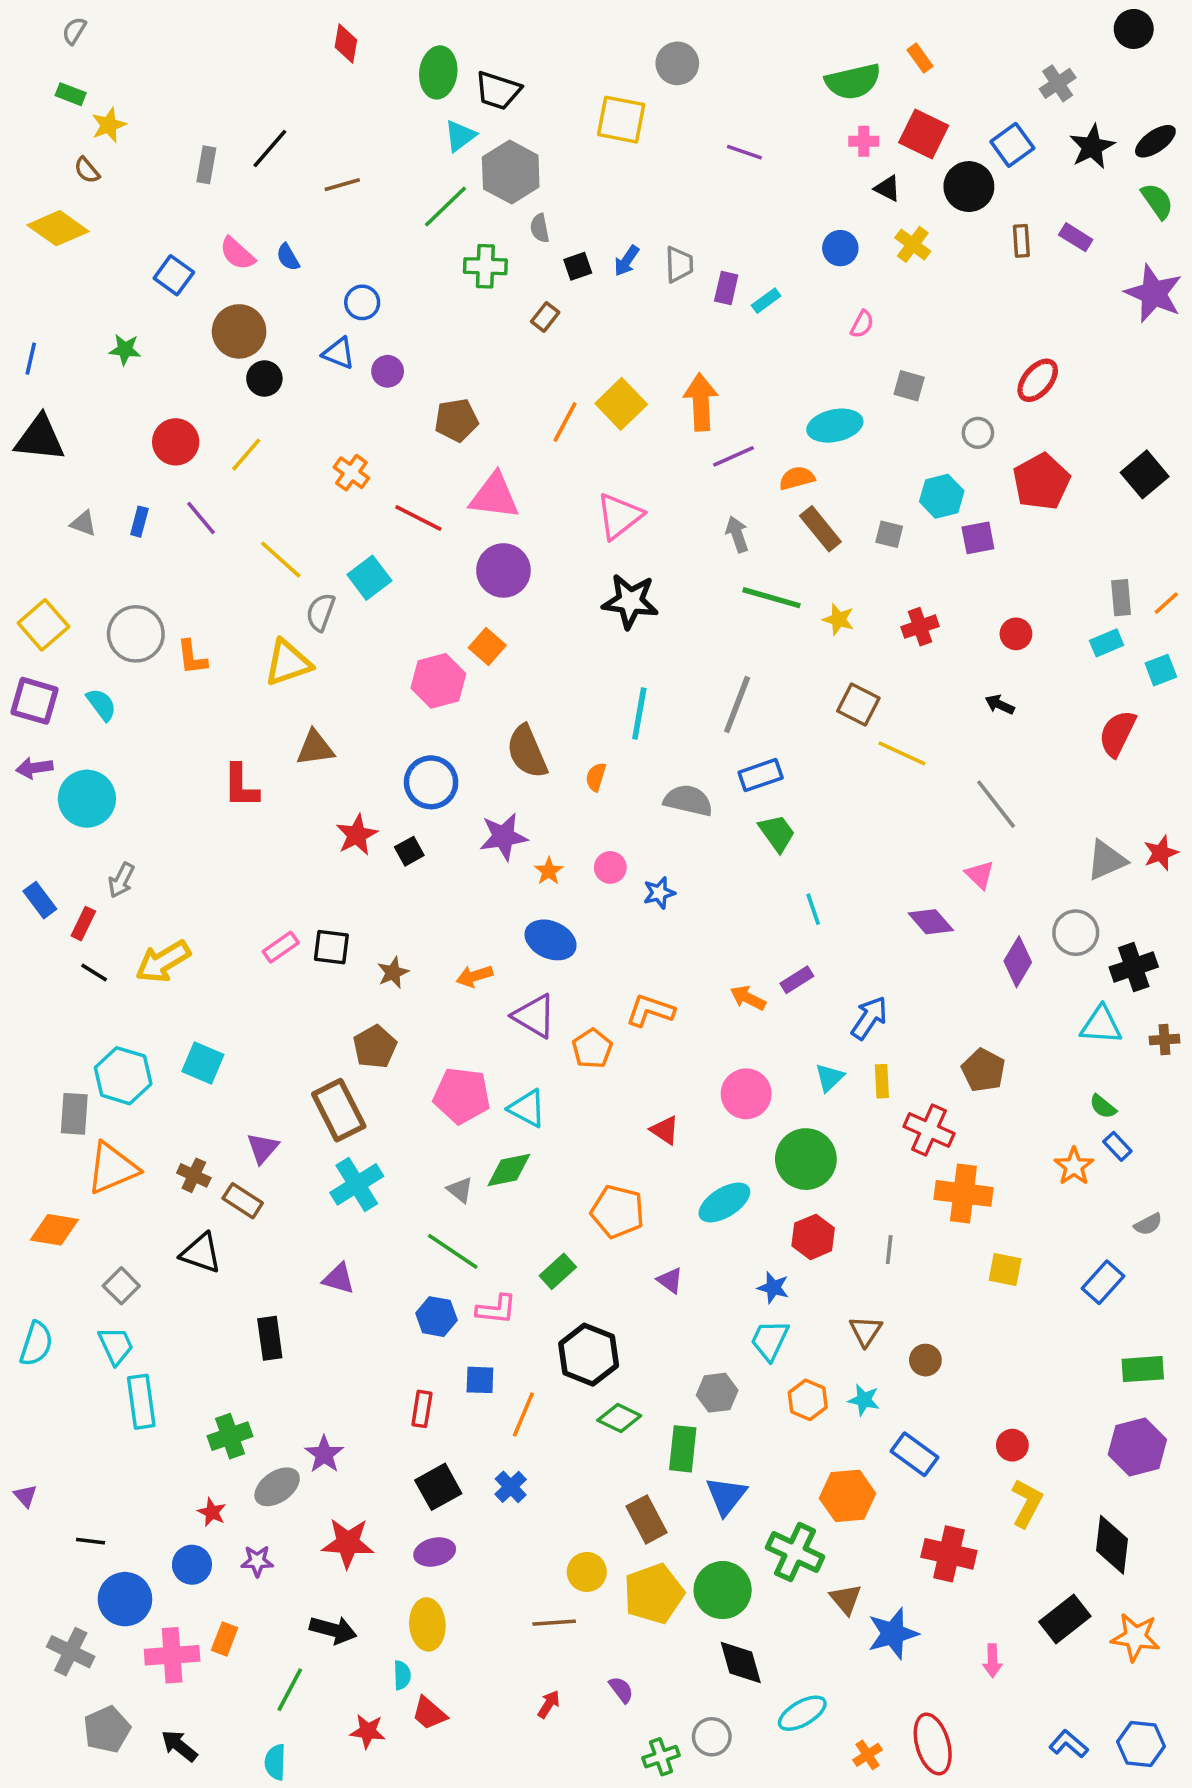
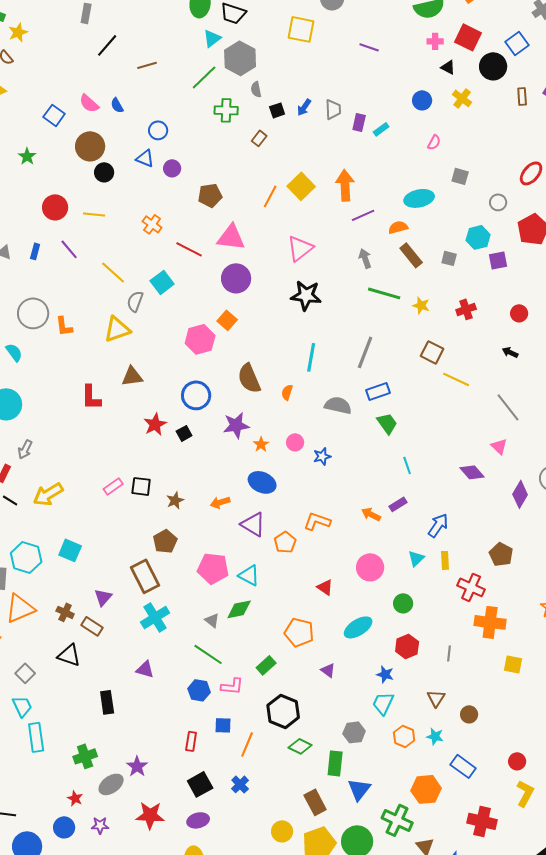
gray rectangle: (206, 165) -> (86, 13), moved
green star: (125, 350) -> (27, 156), turned 30
yellow line: (246, 455) -> (94, 214), turned 55
green circle: (806, 1159) -> (403, 603), size x0.6

